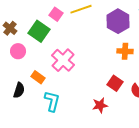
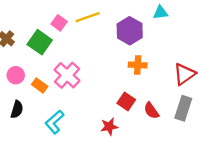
pink circle: (18, 51) -> (16, 75), moved
orange rectangle: (38, 77) -> (40, 85), moved
cyan L-shape: (52, 101) -> (54, 122), turned -145

